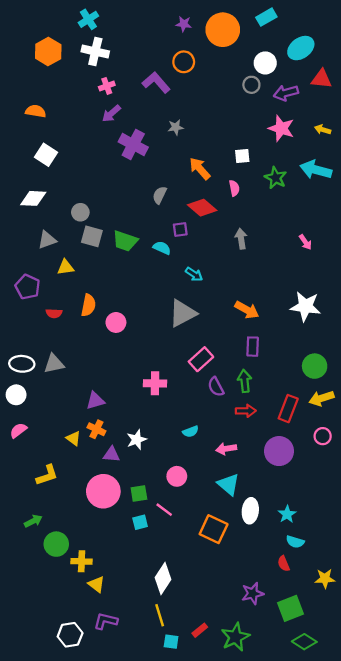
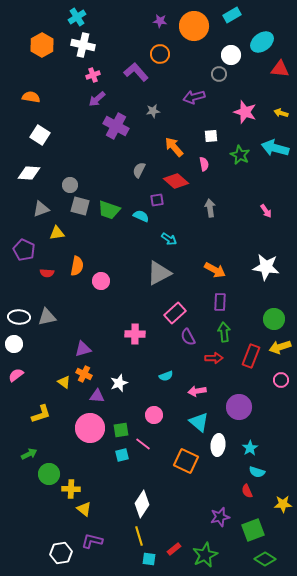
purple arrow: (286, 93) -> (194, 97), moved
green arrow: (245, 381) -> (224, 332), moved
purple circle: (279, 451) -> (239, 407), moved

